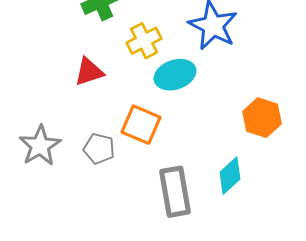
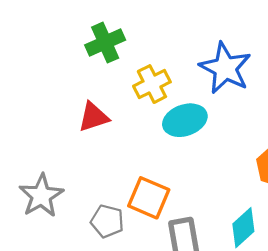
orange square: (141, 125) -> (149, 198), moved
gray pentagon: (99, 149) -> (107, 221), moved

